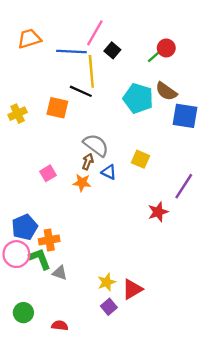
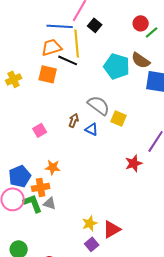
orange trapezoid: (29, 39) -> (52, 47), moved
green line: (155, 56) -> (152, 32), moved
gray semicircle: (96, 145) -> (99, 105), moved
orange star: (82, 183) -> (53, 167), moved
gray triangle: (60, 273) -> (50, 203), moved

